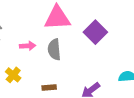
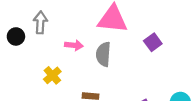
purple square: (95, 32) -> (153, 42), size x0.7

